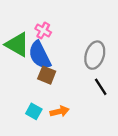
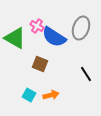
blue semicircle: (40, 55) -> (54, 37), moved, turned -30
gray ellipse: (95, 55) -> (81, 28), moved

